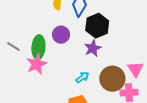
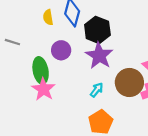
gray line: (13, 46) -> (12, 42), moved
purple star: (93, 48) -> (99, 56), size x1.4

